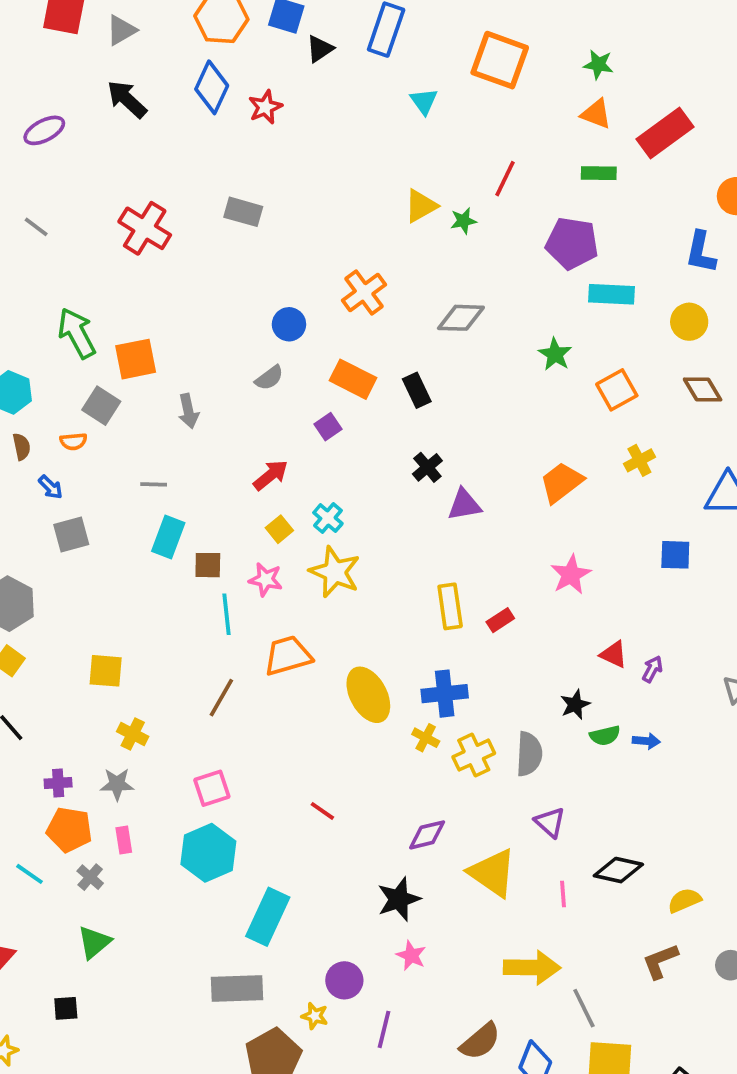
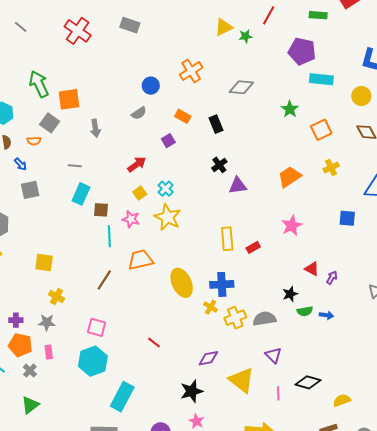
orange rectangle: (353, 379) -> (183, 116), size x0.7
gray semicircle: (529, 754) -> (264, 319), turned -105
pink square: (212, 788) -> (97, 327), turned 30

